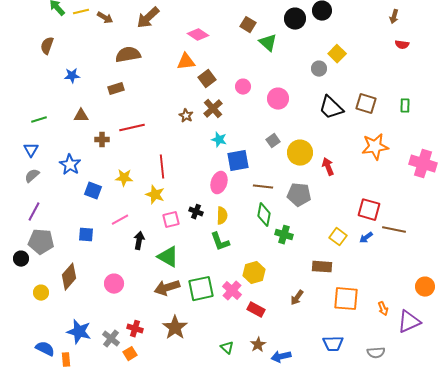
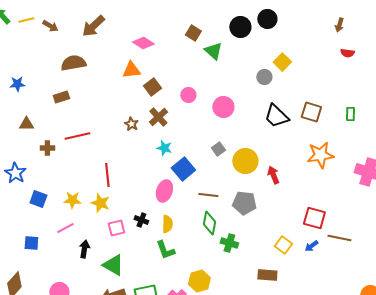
blue square: (238, 161) -> (183, 169), turned -30
yellow star: (124, 178) -> (72, 200), moved

